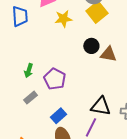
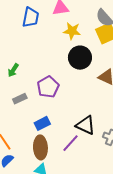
black circle: (91, 46) -> (80, 58), moved, size x1.5
green arrow: (29, 71) -> (13, 70), moved

